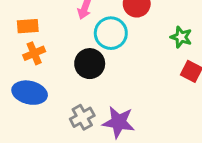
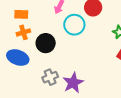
black circle: (90, 64) -> (46, 43), moved
purple star: (118, 122) -> (73, 83), turned 30

